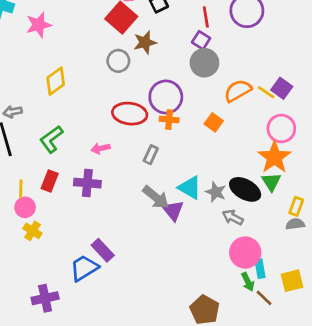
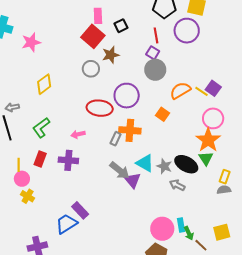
orange cross: (169, 120) -> (130, 130), moved, size x1.5
pink circle: (245, 253) -> (162, 229), moved
cyan rectangle: (260, 269) -> (181, 225), moved

